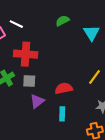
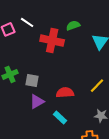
red cross: (26, 54) -> (52, 41), moved
cyan rectangle: (62, 114) -> (60, 118), turned -56

